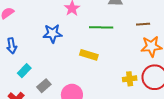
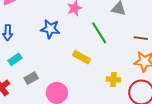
green line: (101, 27) -> (99, 33), turned 45
yellow cross: (130, 79) -> (113, 80), moved

